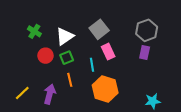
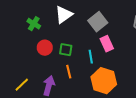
white triangle: (65, 36) -> (64, 15), moved
green square: (67, 58) -> (66, 50), turned 32

